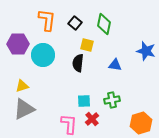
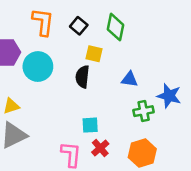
blue star: (146, 51) -> (169, 96), moved
green cross: (112, 100) -> (144, 111), moved
orange hexagon: (141, 123) -> (142, 153), moved

